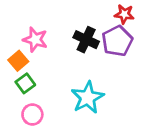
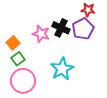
pink star: (35, 40) -> (41, 34), moved
pink circle: (32, 114) -> (23, 81), size x1.6

